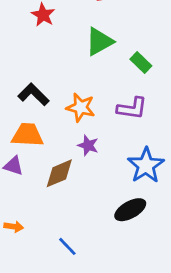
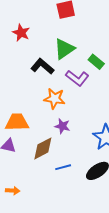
black L-shape: (34, 94) -> (42, 66), moved
purple L-shape: (132, 108) -> (77, 78), moved, turned 35
blue line: (67, 246) -> (63, 167), moved, turned -56

